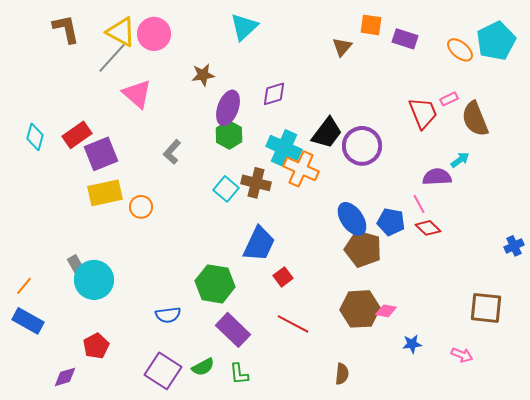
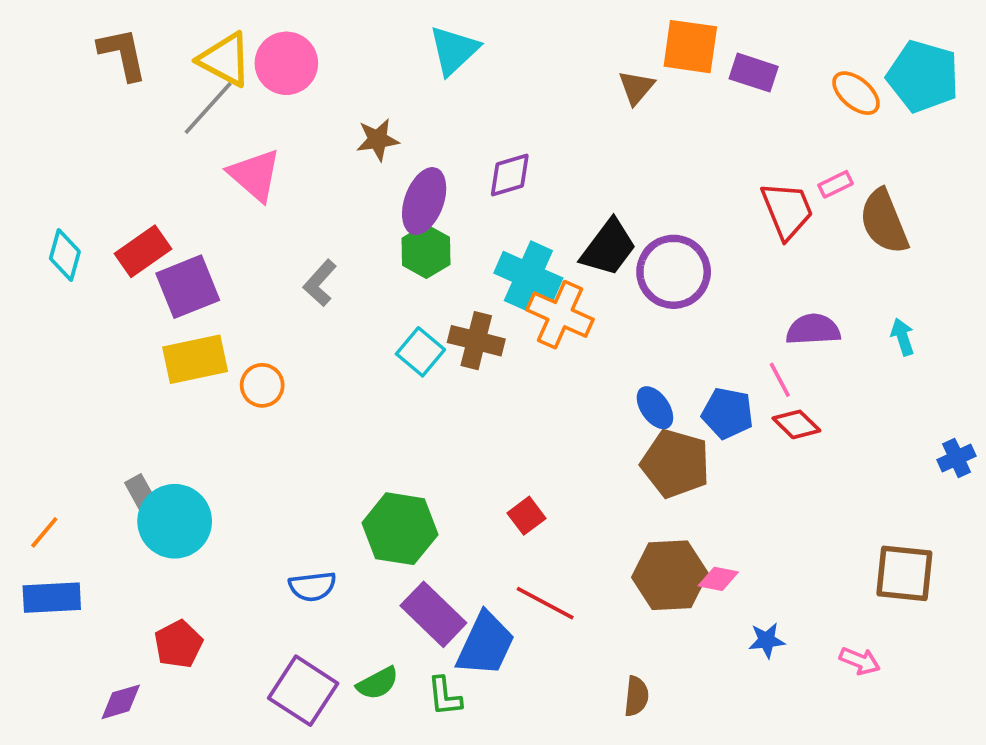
orange square: (371, 25) -> (690, 47), size x1.4
cyan pentagon: (496, 41) -> (923, 76), turned -30
cyan arrow: (460, 160) -> (903, 337), moved, turned -72
blue ellipse: (352, 219) -> (655, 408), size x0.7
blue trapezoid: (259, 244) -> (486, 644), moved
blue rectangle: (28, 321) -> (52, 598), turned -32

